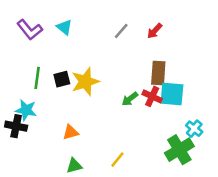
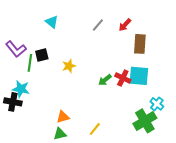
purple L-shape: (30, 30) -> (16, 49), moved
brown rectangle: (158, 73) -> (140, 44), moved
black square: (62, 79) -> (42, 55), moved
yellow star: (85, 82) -> (69, 66), size x0.6
orange triangle: (70, 132) -> (63, 117), moved

